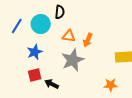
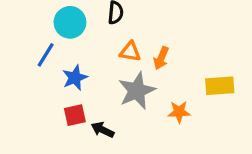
cyan circle: (41, 24) -> (70, 22), moved
blue line: (17, 26) -> (46, 55), moved
orange star: (111, 85) -> (179, 112), moved

